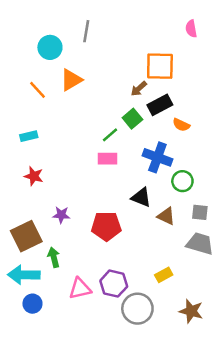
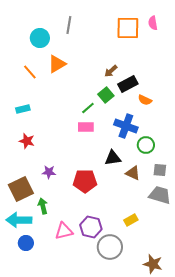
orange square: (160, 66) -> (128, 28), moved
black triangle: (141, 197) -> (113, 158), turned -30
brown star: (191, 311) -> (153, 264), moved

